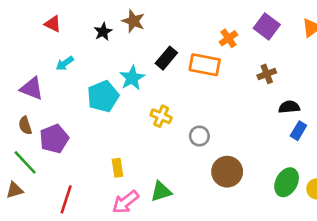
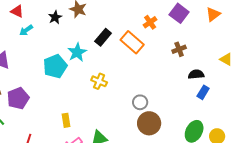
cyan arrow: (65, 63) -> (26, 30), moved
orange rectangle: (205, 65) -> (132, 42), turned 30
gray circle: (199, 136) -> (140, 102), moved

